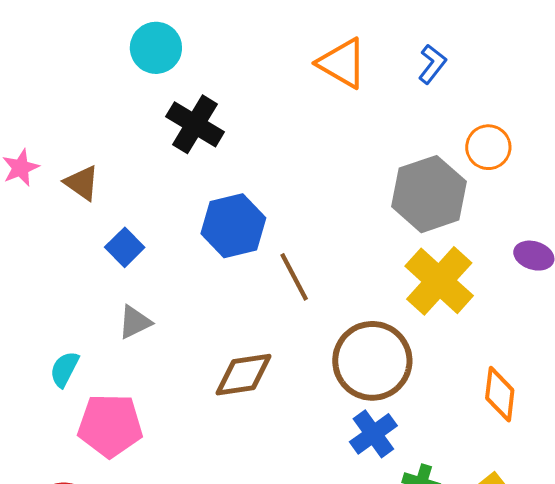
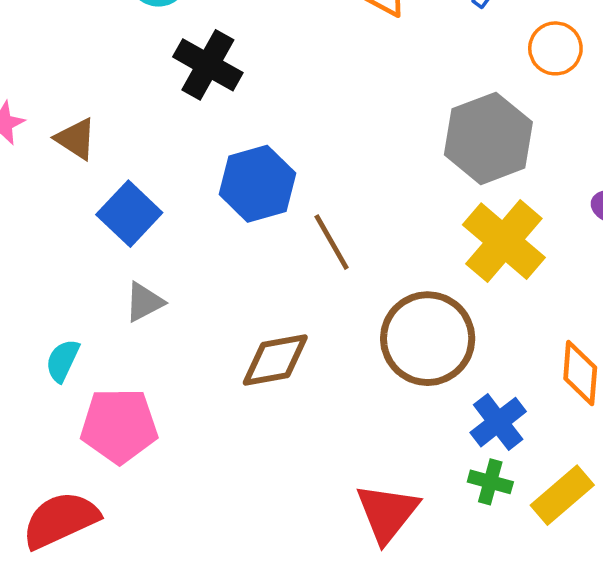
orange circle: (488, 147) -> (555, 48), moved
blue square: (125, 247) -> (129, 214), size x1.4
blue cross: (373, 434) -> (498, 422), moved

